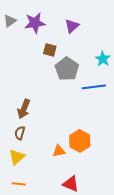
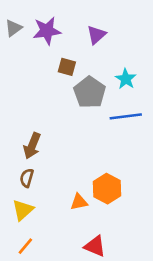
cyan star: (103, 59) -> (126, 79), moved
orange line: (19, 184) -> (25, 246), turned -56

